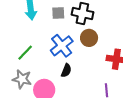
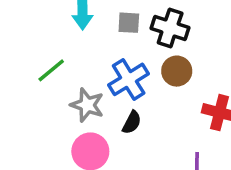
green line: (25, 53) -> (51, 70), moved
gray star: (22, 79) -> (87, 105), moved

